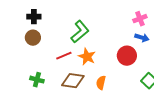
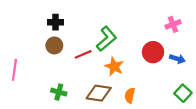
blue arrow: (142, 38) -> (177, 59), moved
red line: (64, 56) -> (83, 54), moved
red circle: (127, 56) -> (153, 52), moved

